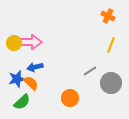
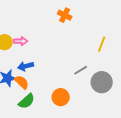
orange cross: (108, 16) -> (65, 15), moved
pink arrow: (30, 42) -> (21, 41), size x0.6
green semicircle: (22, 102) -> (27, 101), moved

